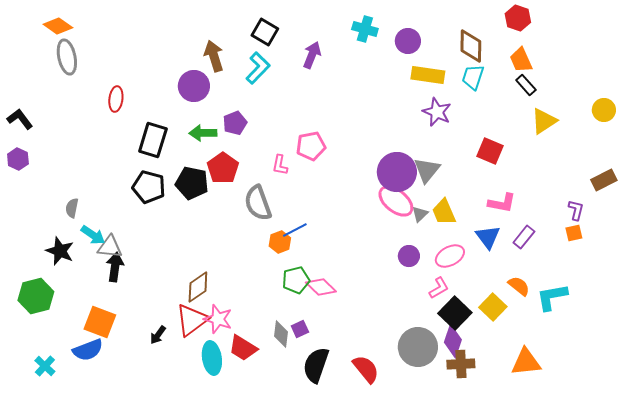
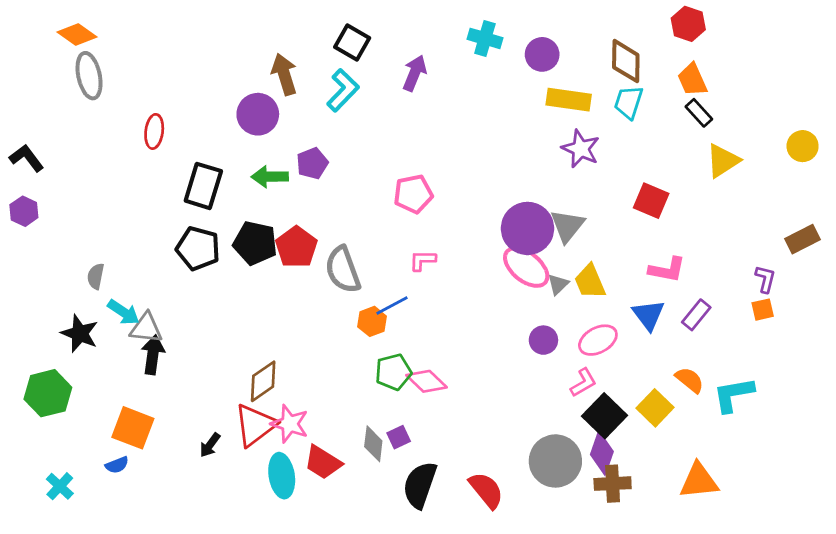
pink L-shape: (280, 165) -> (423, 260), moved, turned 80
red pentagon: (223, 168) -> (296, 247), moved
blue semicircle: (88, 350) -> (117, 465), size x0.6

